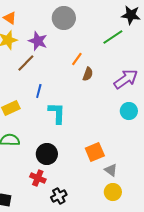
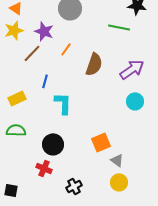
green line: (113, 37) -> (119, 27), turned 45
orange line: (77, 59) -> (66, 49), moved
brown semicircle: (88, 74) -> (94, 64), size x1.6
black cross: (59, 196) -> (74, 186), moved

